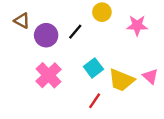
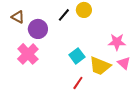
pink star: (137, 25) -> (117, 42), moved
black line: (75, 32) -> (64, 15), moved
pink cross: (49, 75) -> (28, 54), moved

